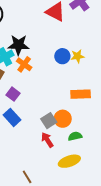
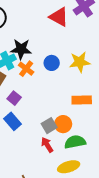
blue circle: (62, 56) -> (52, 63), moved
yellow star: (78, 56) -> (80, 62), size x1.5
green semicircle: (75, 136) -> (75, 142), size x1.5

